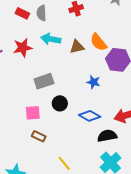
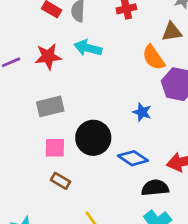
brown triangle: (77, 47) -> (172, 32), moved
gray rectangle: (44, 81) -> (50, 106), moved
black circle: (60, 103) -> (93, 138), size x1.6

